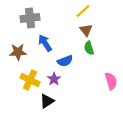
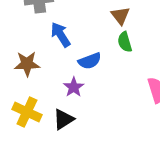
brown star: (18, 52) -> (27, 64), moved
yellow cross: (30, 80) -> (27, 112), moved

